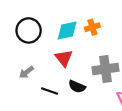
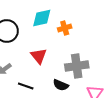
cyan diamond: (67, 30) -> (42, 18), moved
black semicircle: (77, 87) -> (61, 85), moved

